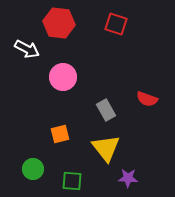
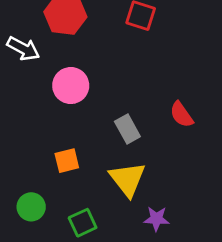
red semicircle: (147, 99) -> (182, 115), turned 35
green square: (72, 181) -> (83, 223), turned -30

